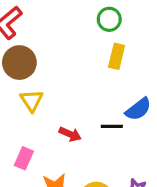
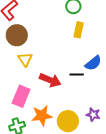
red arrow: (70, 134) -> (50, 80), size x1.5
pink rectangle: (24, 158) -> (21, 96), size x1.5

